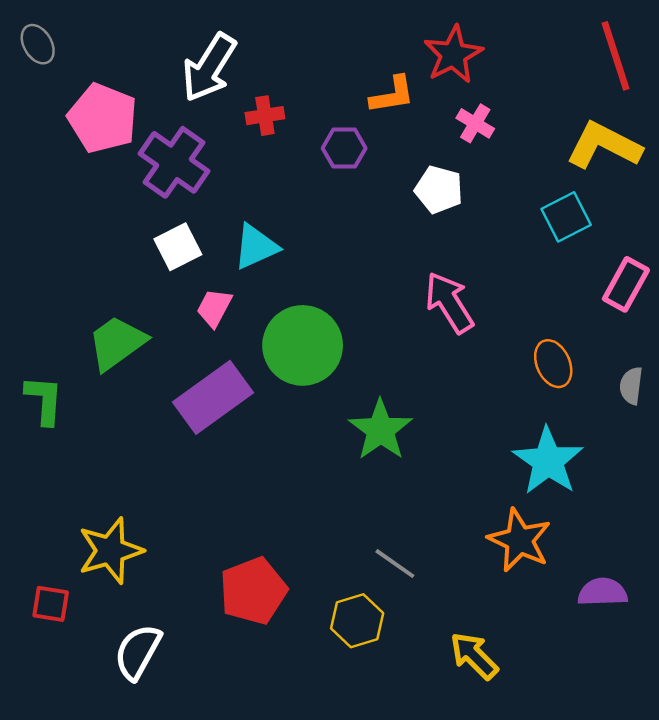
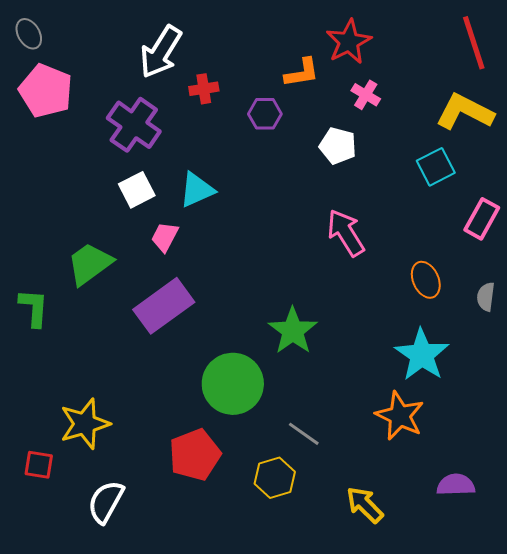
pink pentagon: (103, 118) -> (46, 91), moved
green circle: (303, 345) -> (233, 384), moved
purple semicircle: (603, 592) -> (456, 485), moved

